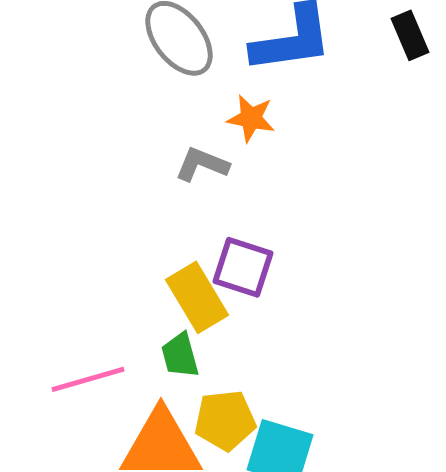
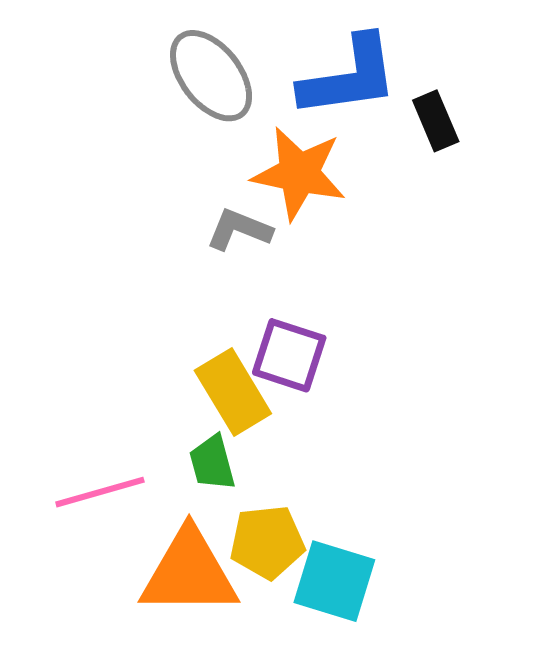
black rectangle: (410, 35) -> (436, 121), moved
orange star: (251, 118) -> (299, 173), size x1.6

